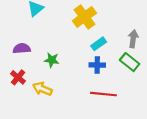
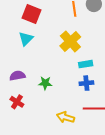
cyan rectangle: (99, 44) -> (86, 64), turned 32
yellow arrow: (42, 89) -> (66, 117), moved

